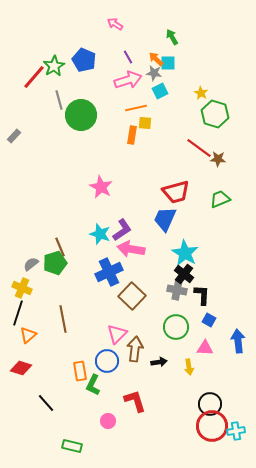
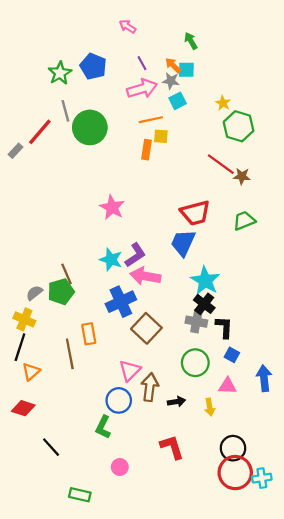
red line: (34, 77) -> (40, 132), moved
orange rectangle: (80, 371) -> (89, 334), moved
red L-shape: (135, 401) -> (172, 447), moved

